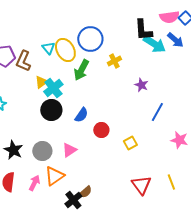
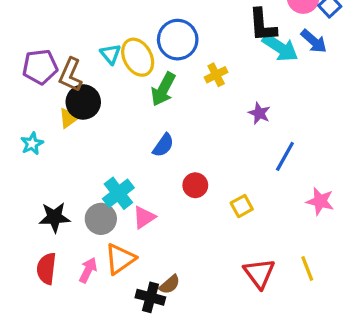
yellow triangle: (41, 82) -> (69, 118), moved
cyan cross: (53, 88) -> (118, 193), moved
black circle: (51, 110) -> (83, 102), moved
blue semicircle: (81, 115) -> (163, 145), moved
black star: (13, 150) -> (54, 217), turned -30
black cross: (73, 200) -> (150, 297), turned -36

